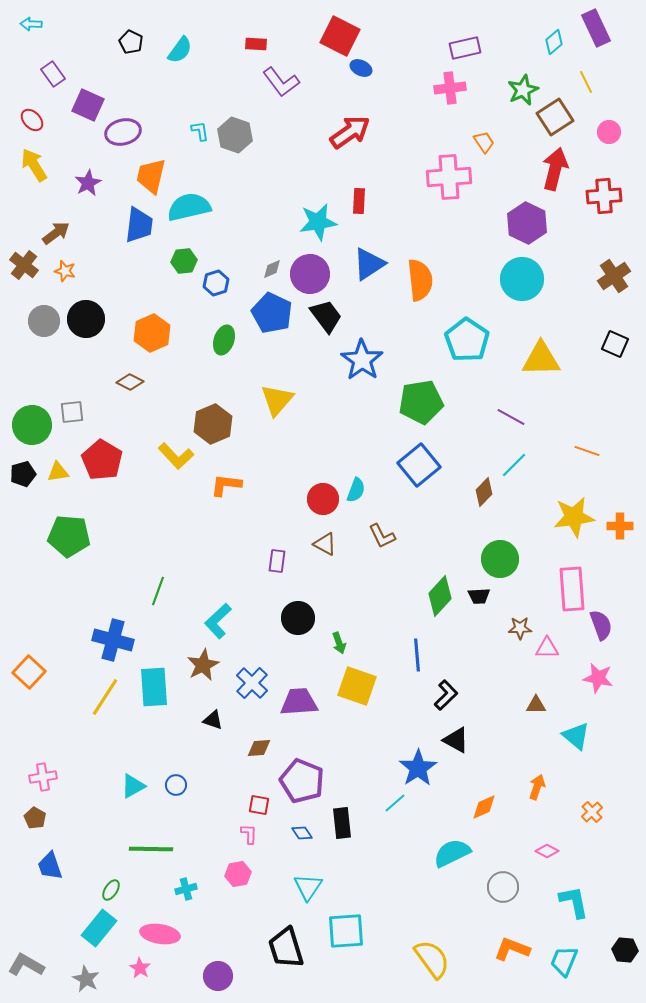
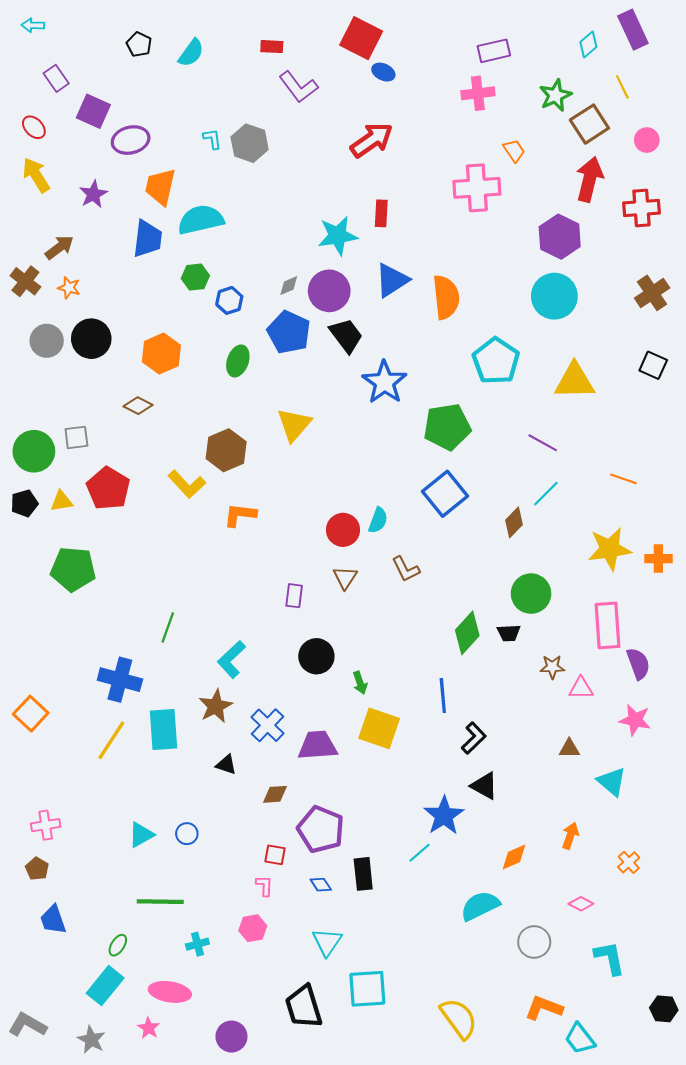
brown triangle: (325, 544) -> (345, 578), turned 35
cyan trapezoid: (564, 961) -> (580, 1039), moved, turned -60

